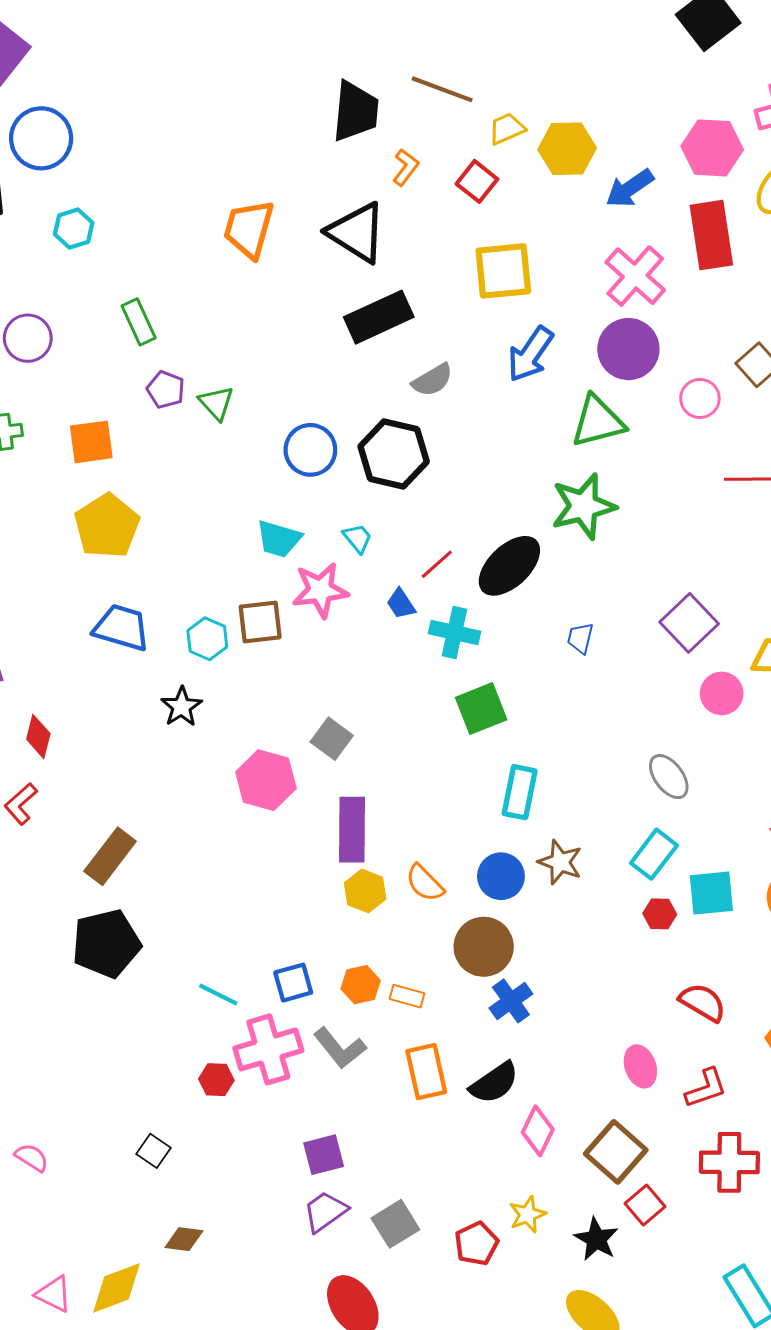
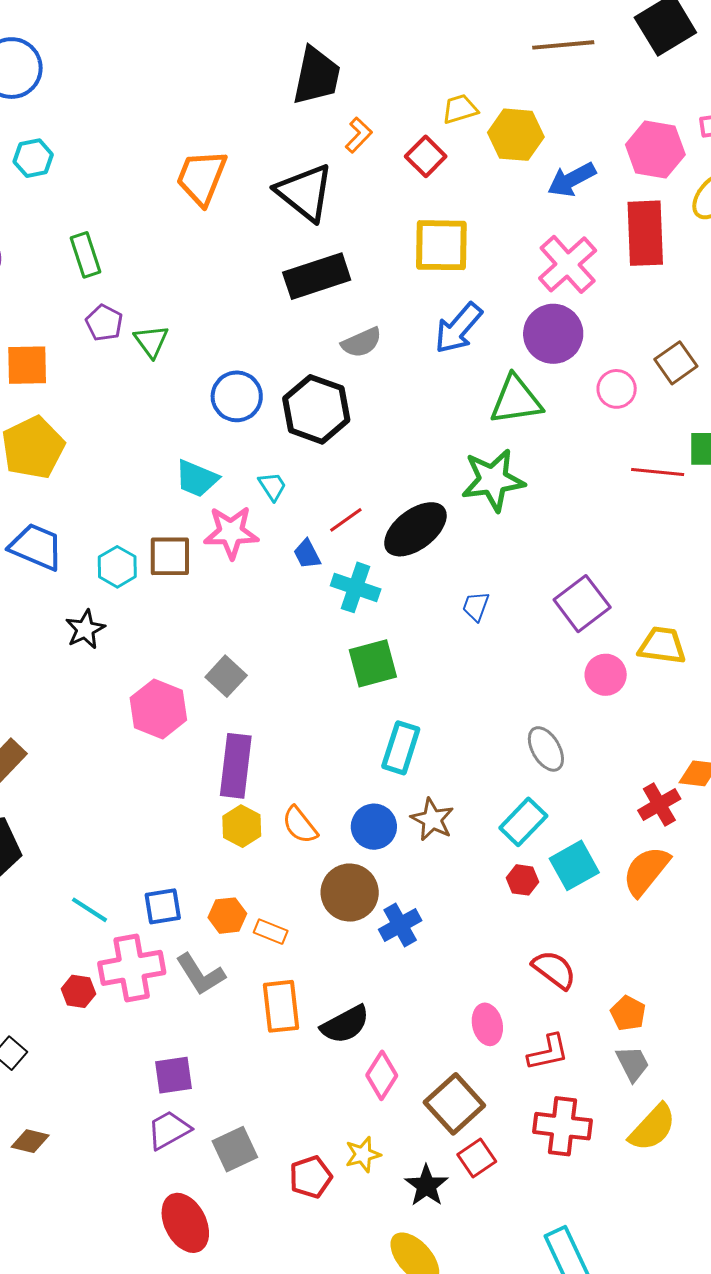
brown line: (442, 89) -> (563, 45), moved, turned -32
cyan square: (711, 893) -> (574, 865), turned -30
blue cross: (511, 1001) -> (400, 925), moved

